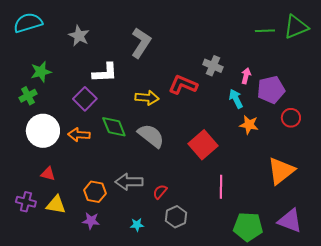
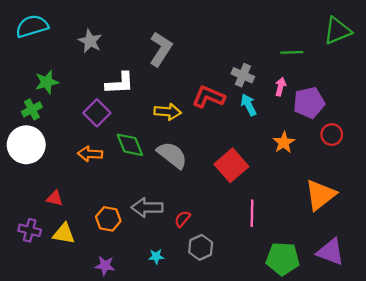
green line: (265, 31) -> (292, 52), moved
cyan arrow: (236, 99) -> (249, 105), moved
orange star: (249, 125) -> (284, 142), turned 30
white circle: (43, 131) -> (26, 145), moved
purple star: (91, 221) -> (105, 266), moved

